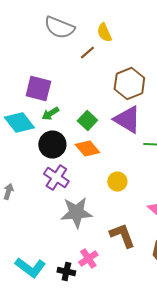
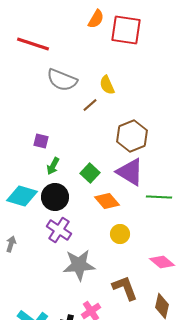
purple square: (38, 88) -> (41, 141), size x0.6
green arrow: (50, 114) -> (53, 166), turned -30
cyan diamond: (19, 122) -> (22, 196), moved, turned -36
orange diamond: (87, 148) -> (107, 201), moved

